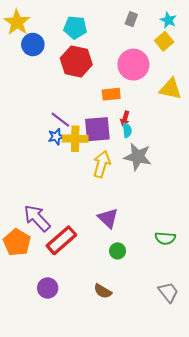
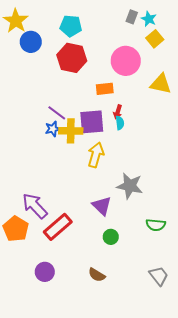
gray rectangle: (131, 19) -> (132, 17), moved
cyan star: (168, 20) -> (149, 19), moved
gray star: (138, 157) -> (130, 186), moved

